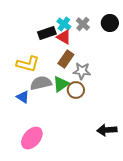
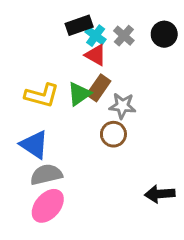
black rectangle: (47, 33) -> (79, 25), moved
gray semicircle: (41, 83) -> (46, 174), moved
green triangle: (61, 84) -> (79, 94), moved
blue triangle: (23, 97) -> (34, 145), size x1.5

